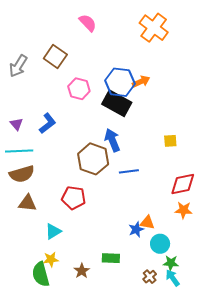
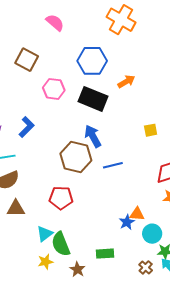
blue hexagon: (120, 82) -> (92, 61), moved
orange arrow: (141, 82) -> (126, 81), moved
green semicircle: (41, 274) -> (61, 244), moved

